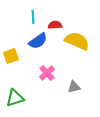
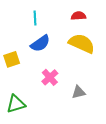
red semicircle: (55, 25) -> (78, 16), moved

